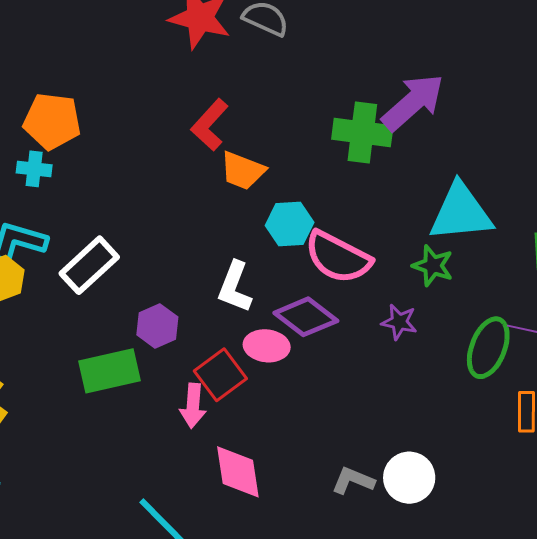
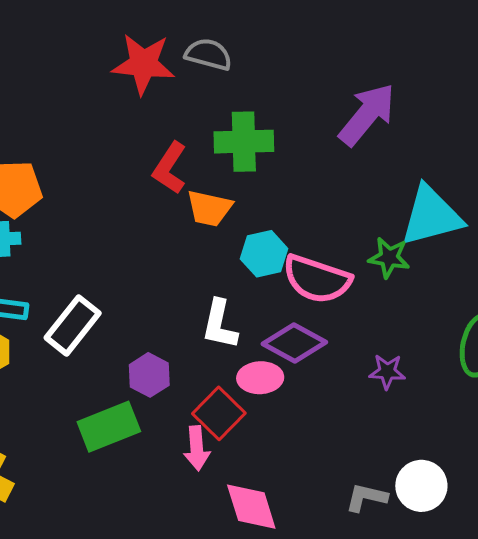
green cross: (362, 133) -> (244, 142), moved
green star: (433, 266) -> (389, 258), moved
purple star: (399, 322) -> (387, 372), moved

